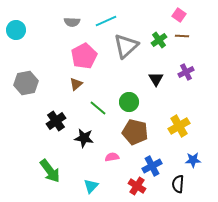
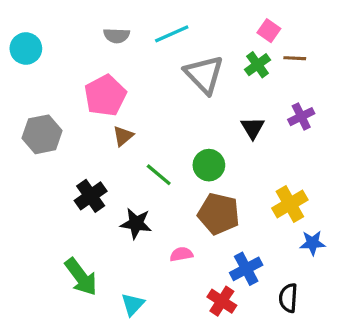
pink square: (179, 15) -> (269, 31), moved
gray triangle: (126, 46) -> (204, 74), turned -32
pink pentagon: (84, 56) -> (105, 95), moved
blue star: (193, 160) -> (313, 243), moved
cyan triangle: (91, 186) -> (133, 304), moved

